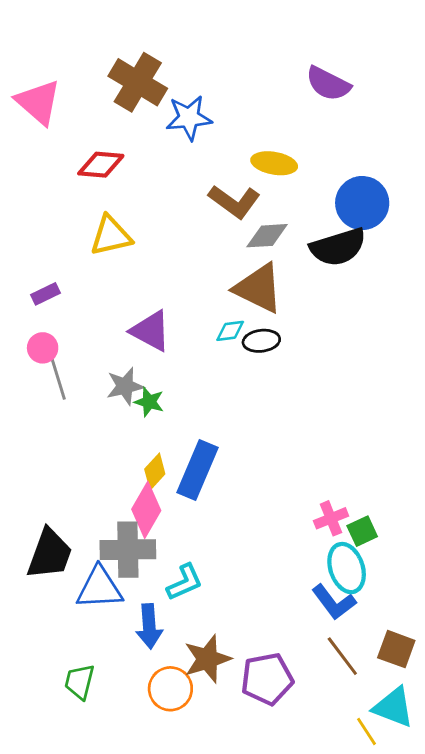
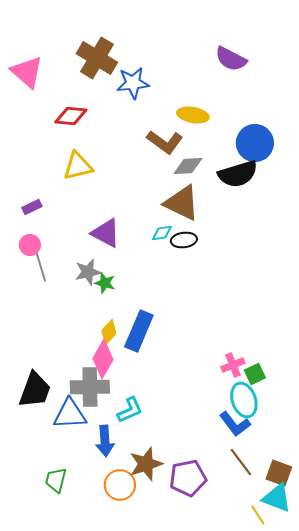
brown square: (396, 649) -> (279, 473), moved

